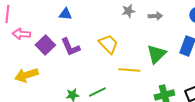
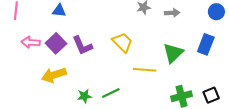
blue triangle: (65, 14) -> (59, 11), moved
pink arrow: (21, 34) -> (31, 42), moved
yellow arrow: (26, 75) -> (54, 75), moved

